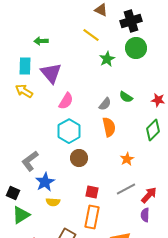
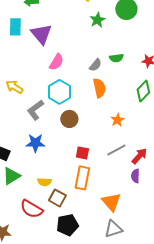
yellow arrow: (24, 91) -> (14, 87), moved
green semicircle: (126, 97) -> (116, 58), turned -40
gray L-shape: (30, 161) -> (35, 110), moved
blue star: (45, 182) -> (35, 143), turned 30
yellow semicircle: (53, 202) -> (44, 182), moved

